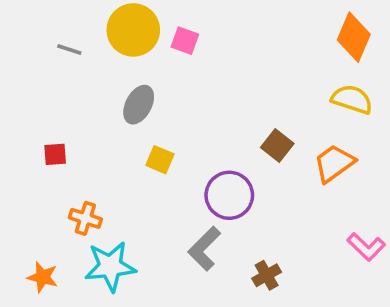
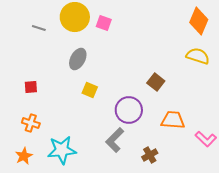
orange trapezoid: (334, 163) -> (173, 120), moved, turned 40
orange cross: (85, 218) -> (31, 123), moved
orange star: (43, 277) -> (24, 156), turned 30

